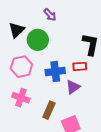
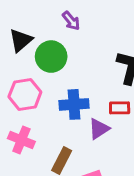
red rectangle: (80, 66) -> (120, 108), moved

